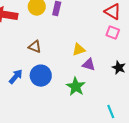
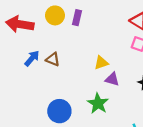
blue circle: (41, 76) -> (59, 111), moved
blue arrow: (16, 77) -> (32, 58), moved

